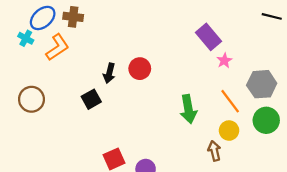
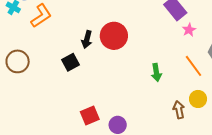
red circle: (140, 69) -> (114, 36), size x1.4
green arrow: (188, 109) -> (156, 72), size x0.7
yellow circle: (229, 131) -> (198, 99), moved

